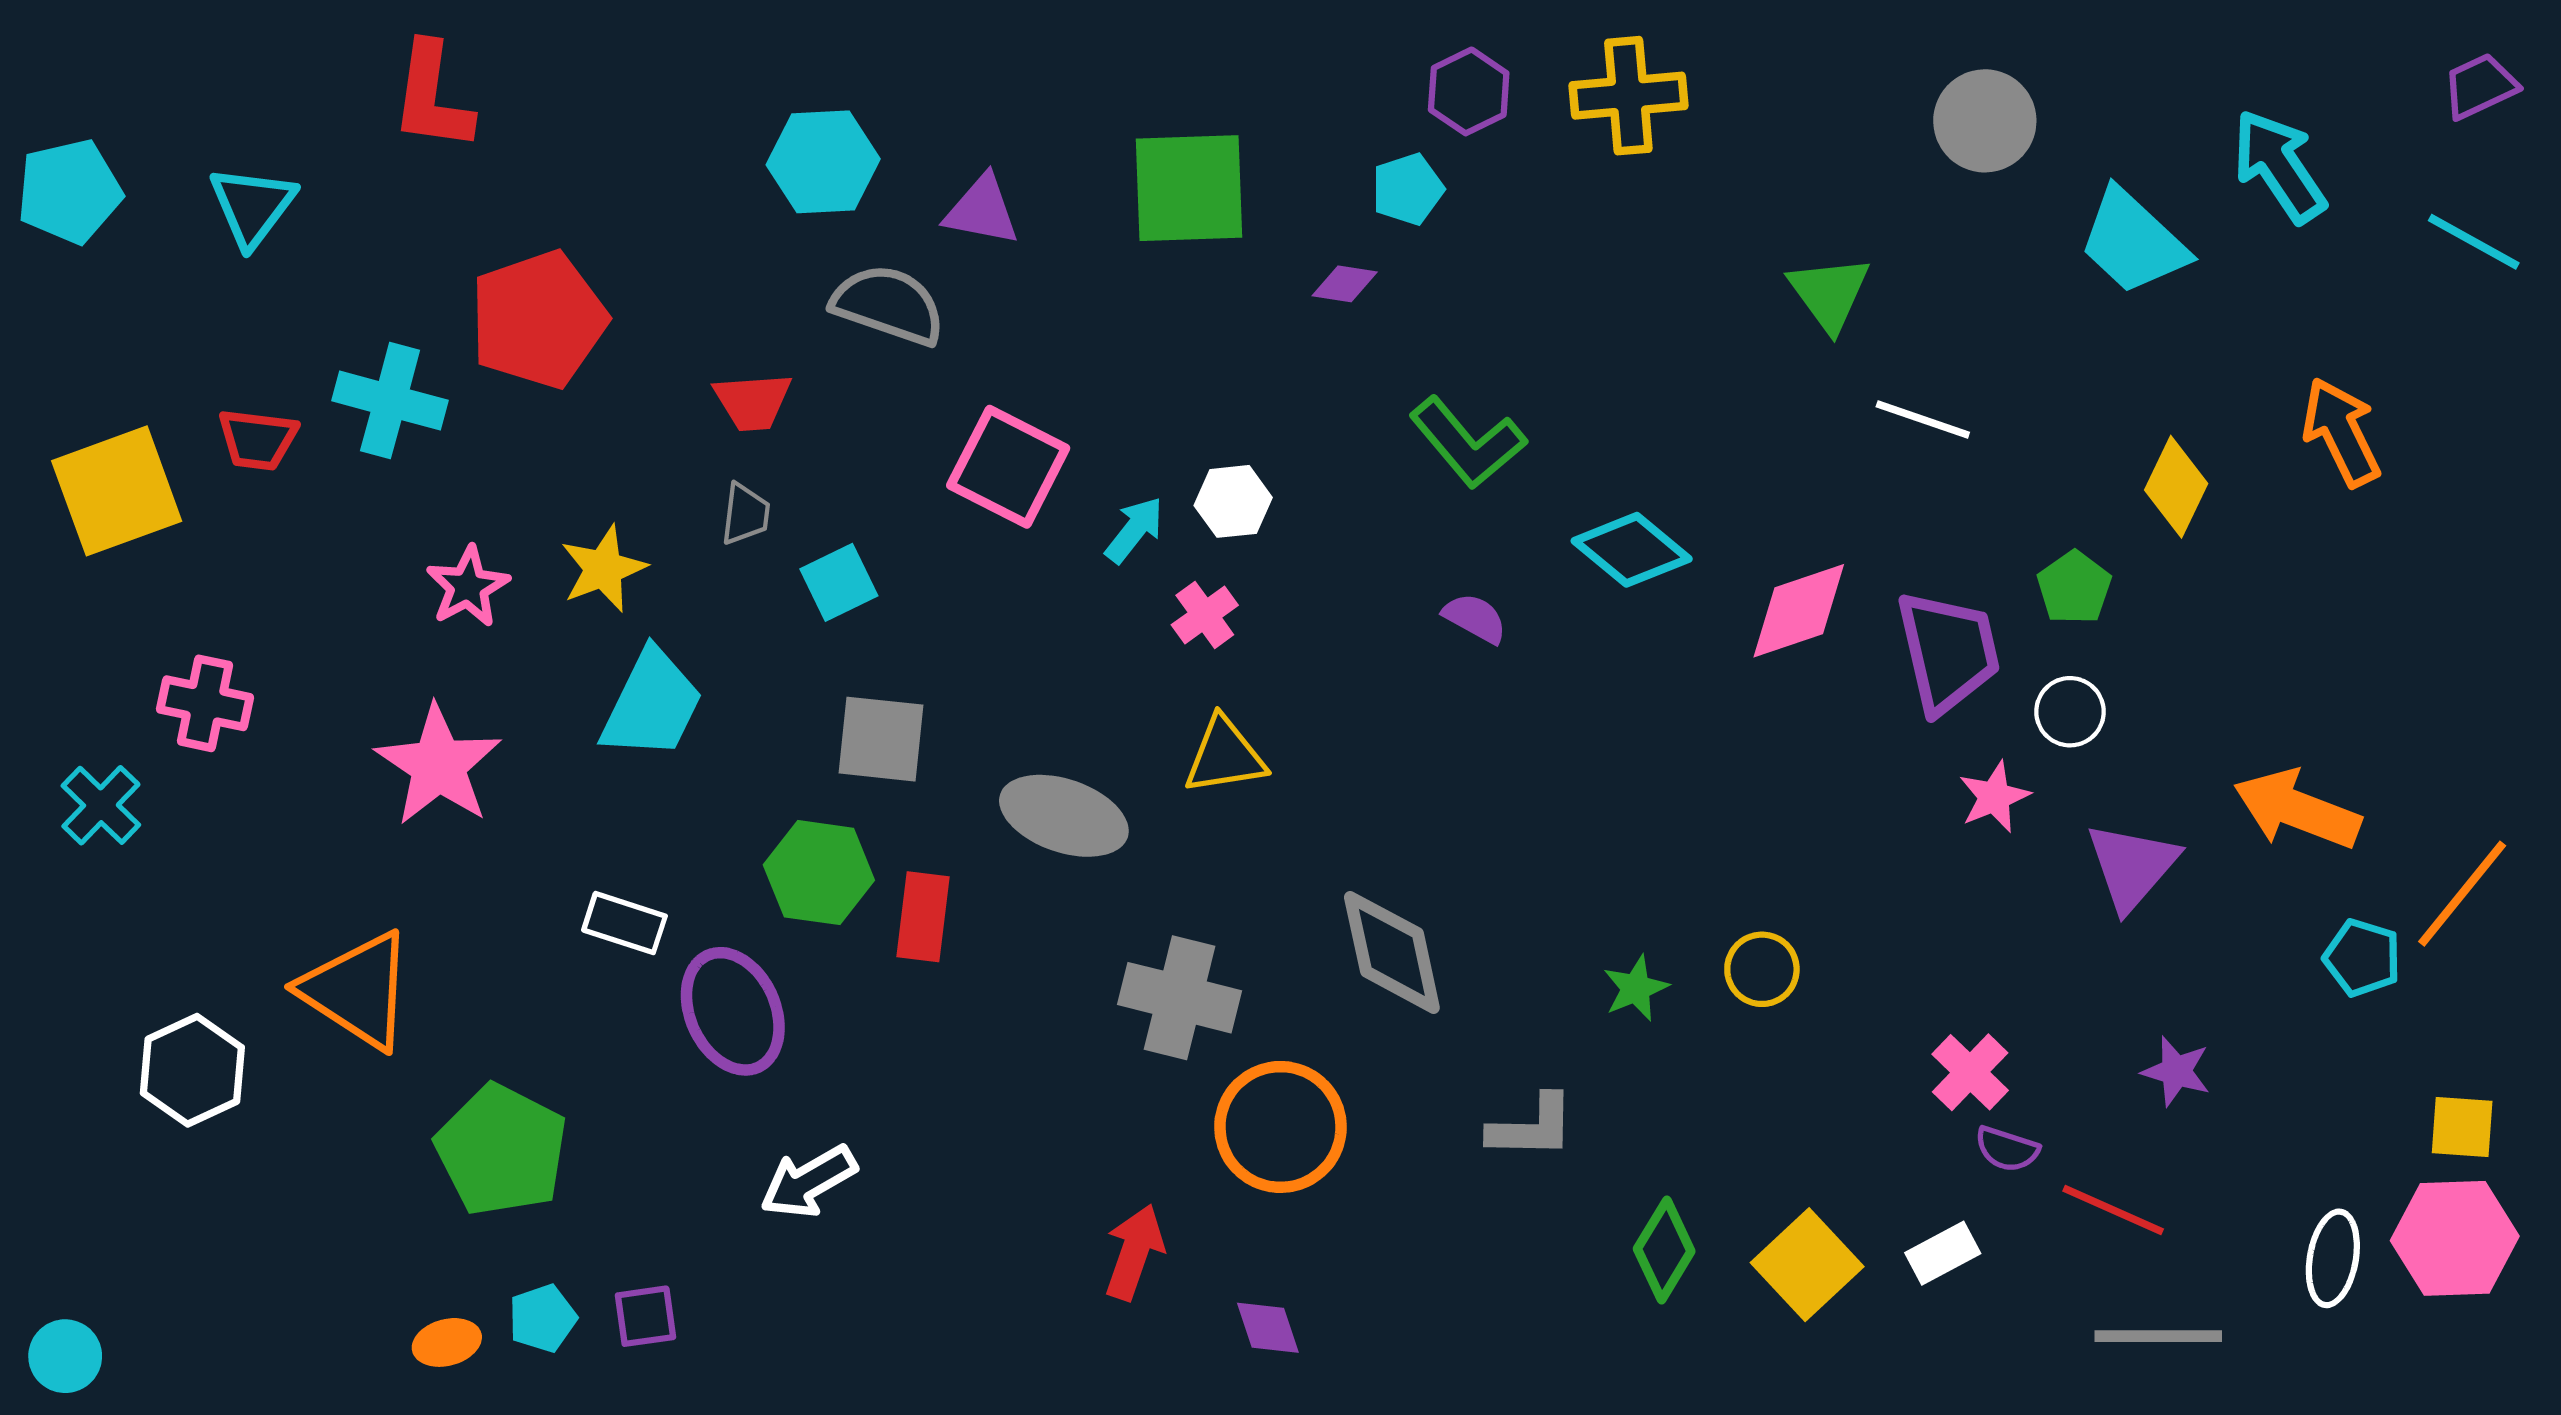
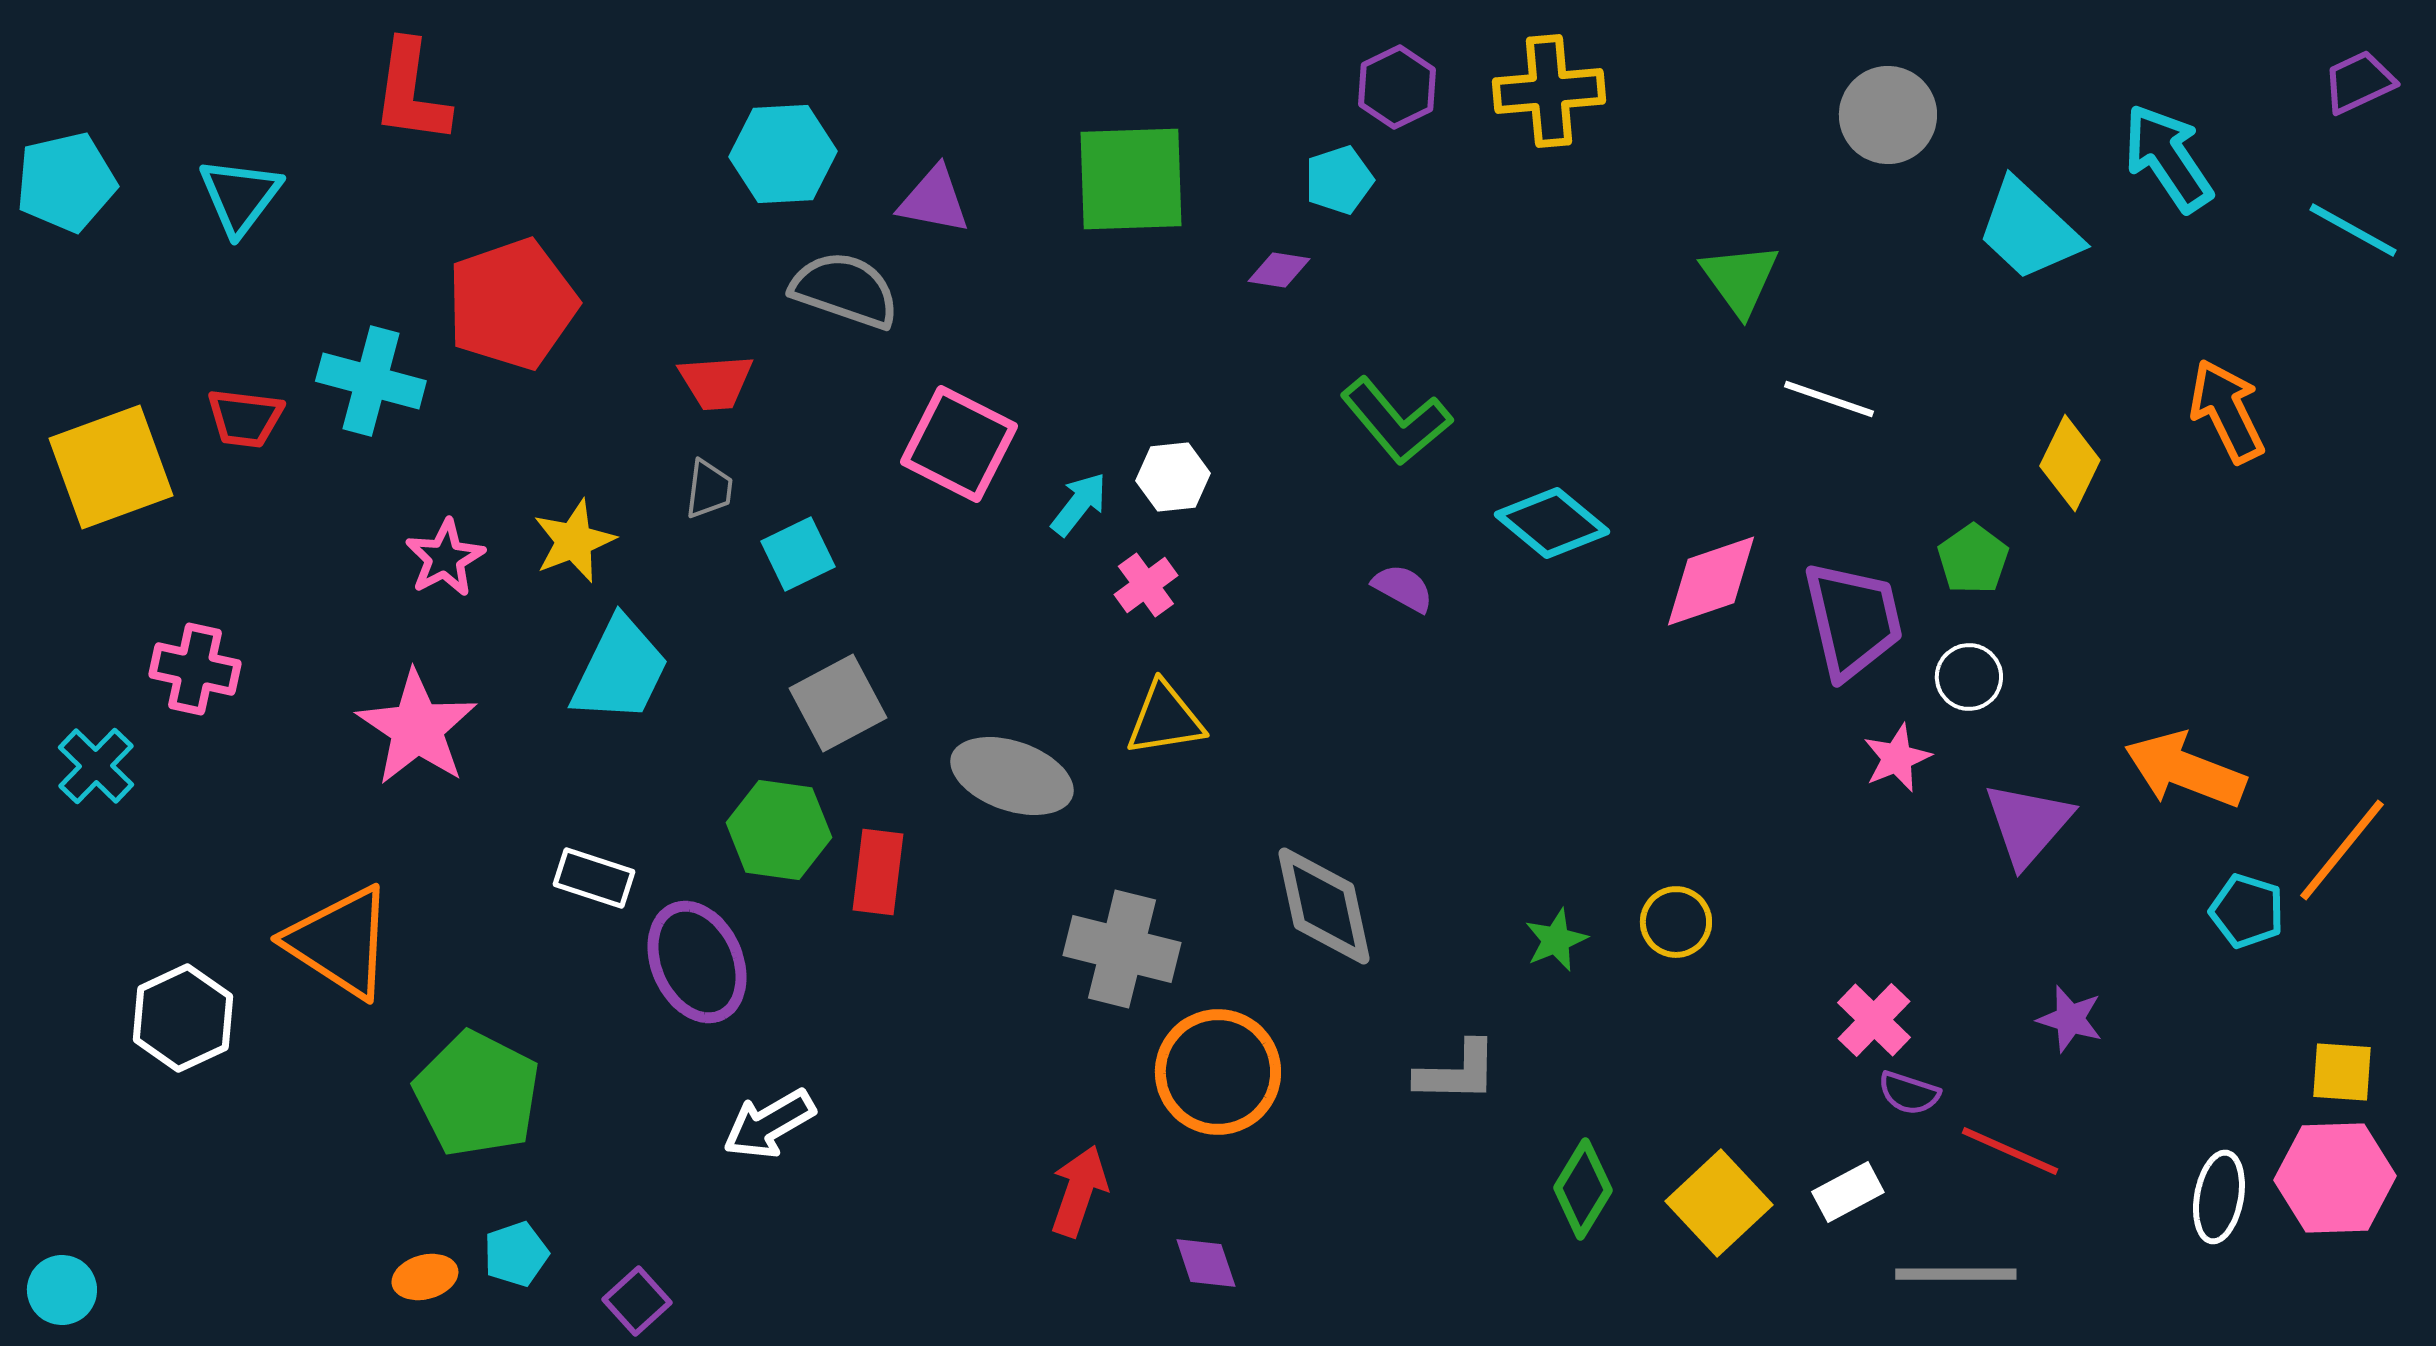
gray square: (881, 739) -> (838, 703), turned -34
purple square: (645, 1316) -> (637, 1301), moved, turned -34
gray line: (2158, 1336) -> (1956, 1274), moved

